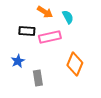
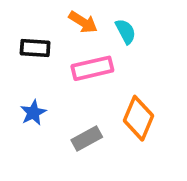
black rectangle: (27, 31) -> (35, 48), moved
gray rectangle: (38, 78) -> (87, 138), moved, turned 70

